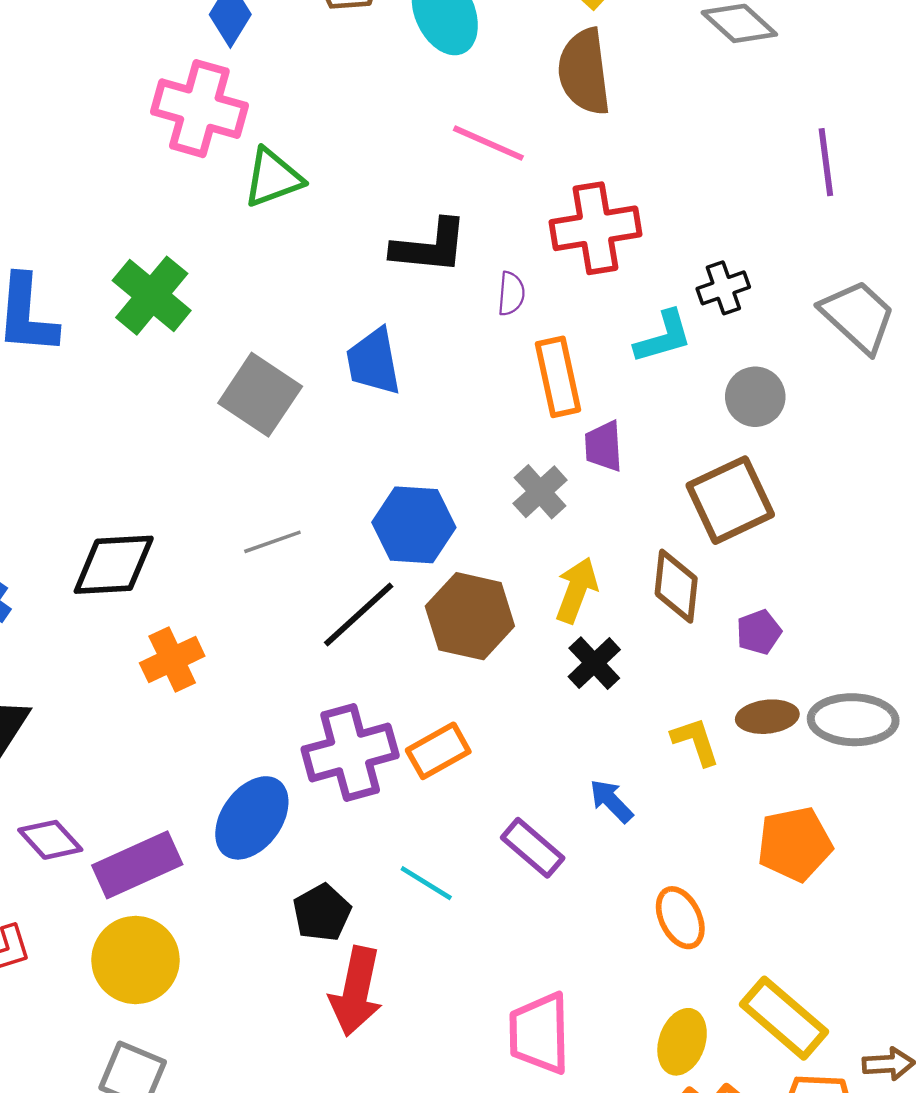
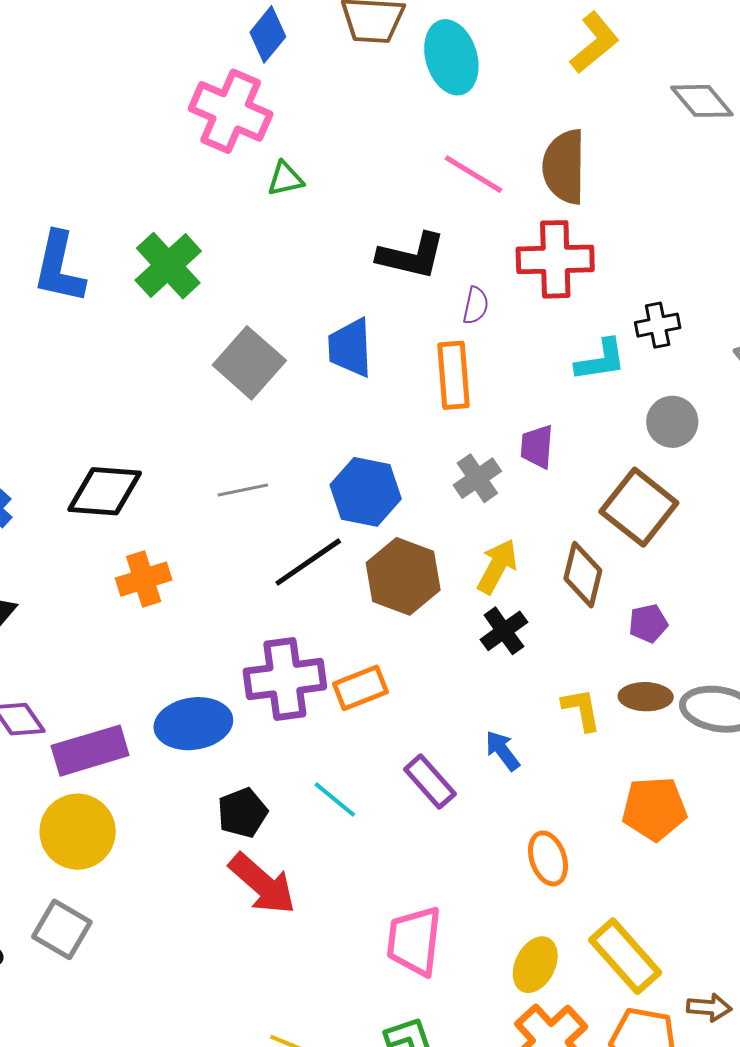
brown semicircle: (584, 72) -> (564, 167), moved
green triangle: (273, 178) -> (285, 179), size x0.7
orange rectangle: (558, 377) -> (453, 375), moved
brown square: (730, 500) -> (639, 507), turned -34
blue ellipse: (252, 818) -> (193, 724), turned 38
red arrow: (356, 991) -> (262, 884), turned -68

